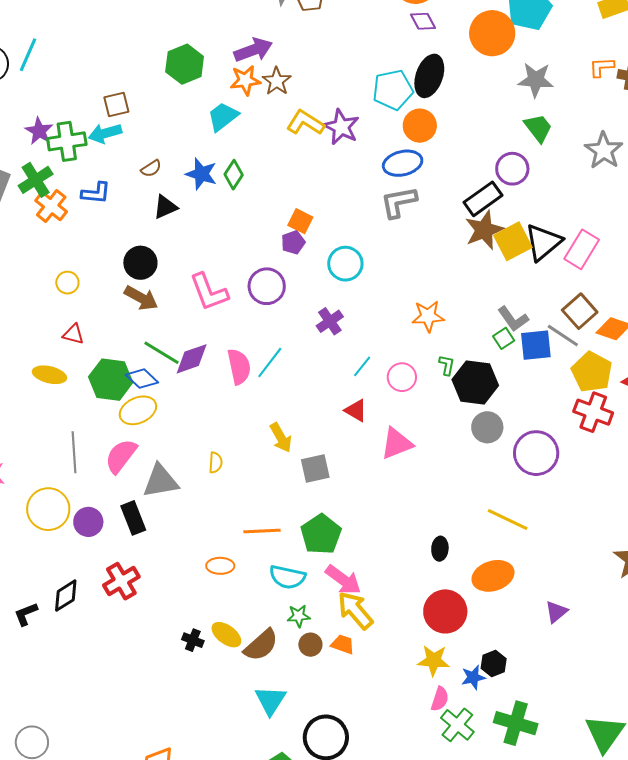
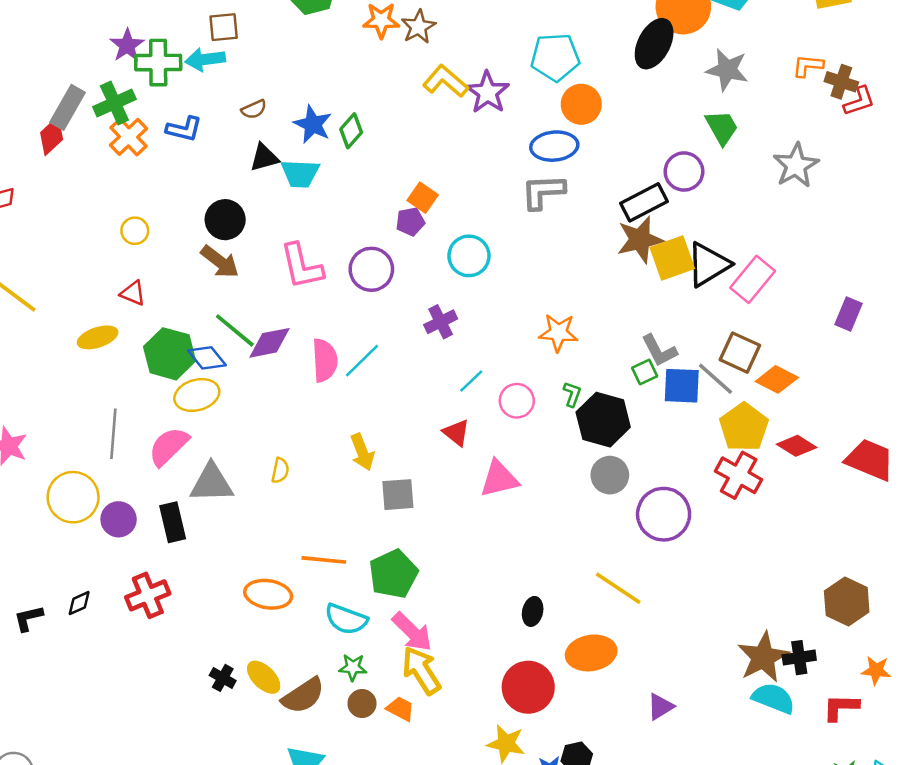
black ellipse: (429, 76) -> (654, 44), moved
cyan trapezoid: (223, 117) -> (300, 174), moved, turned -148
brown square: (580, 311) -> (740, 353), turned -32
yellow ellipse: (49, 375) -> (98, 337), turned -40
orange ellipse: (220, 566) -> (268, 594), size x1.4
black diamond: (66, 596) -> (79, 603), size x0.7

